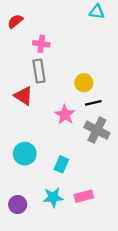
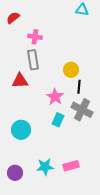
red triangle: (24, 96) -> (20, 81), turned -36
black line: (93, 103) -> (79, 87), turned -72
cyan rectangle: (61, 164) -> (58, 120), moved

